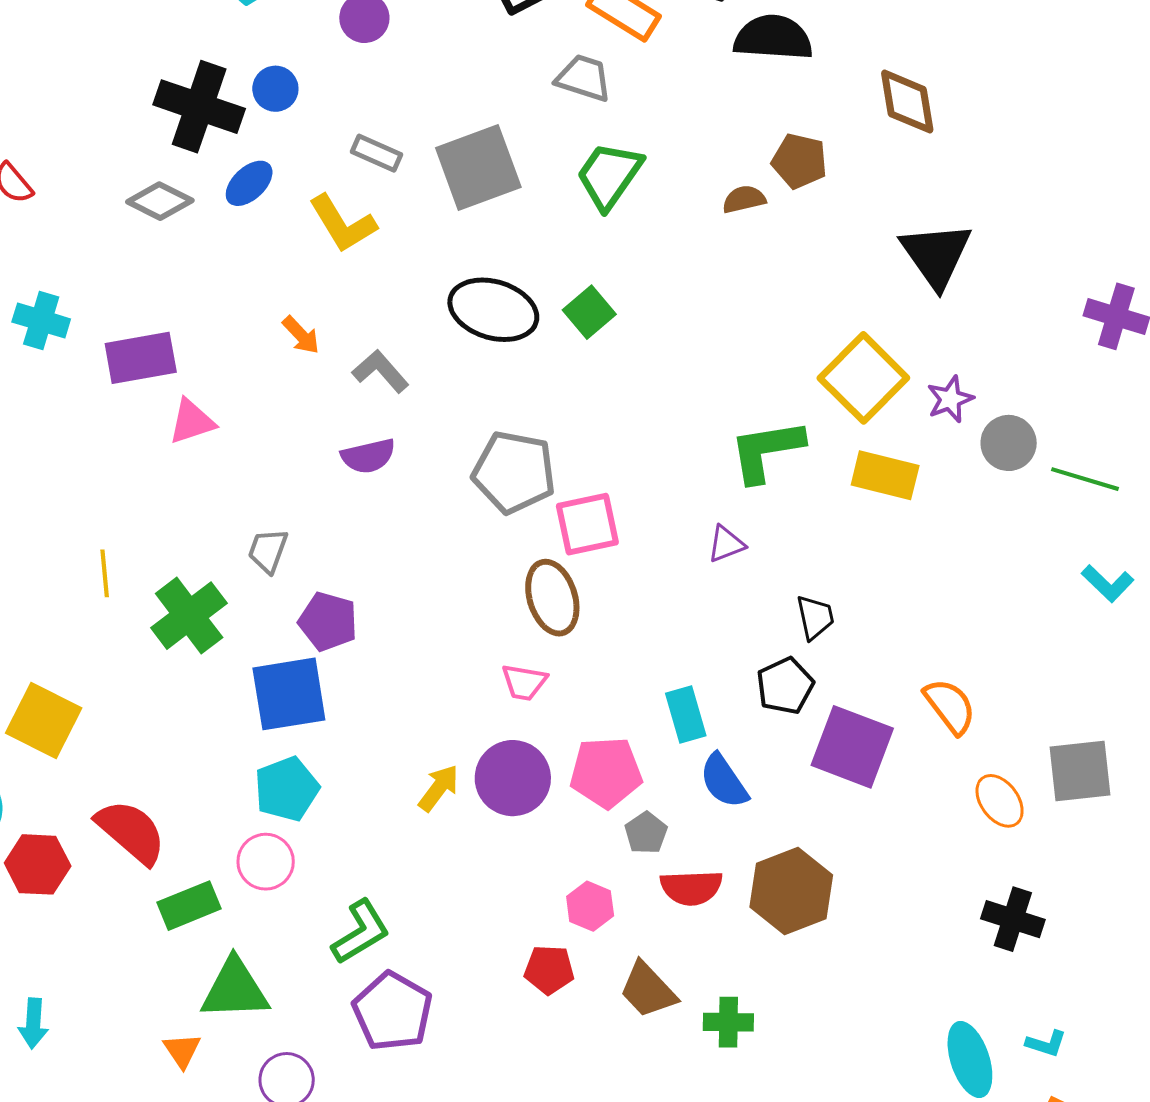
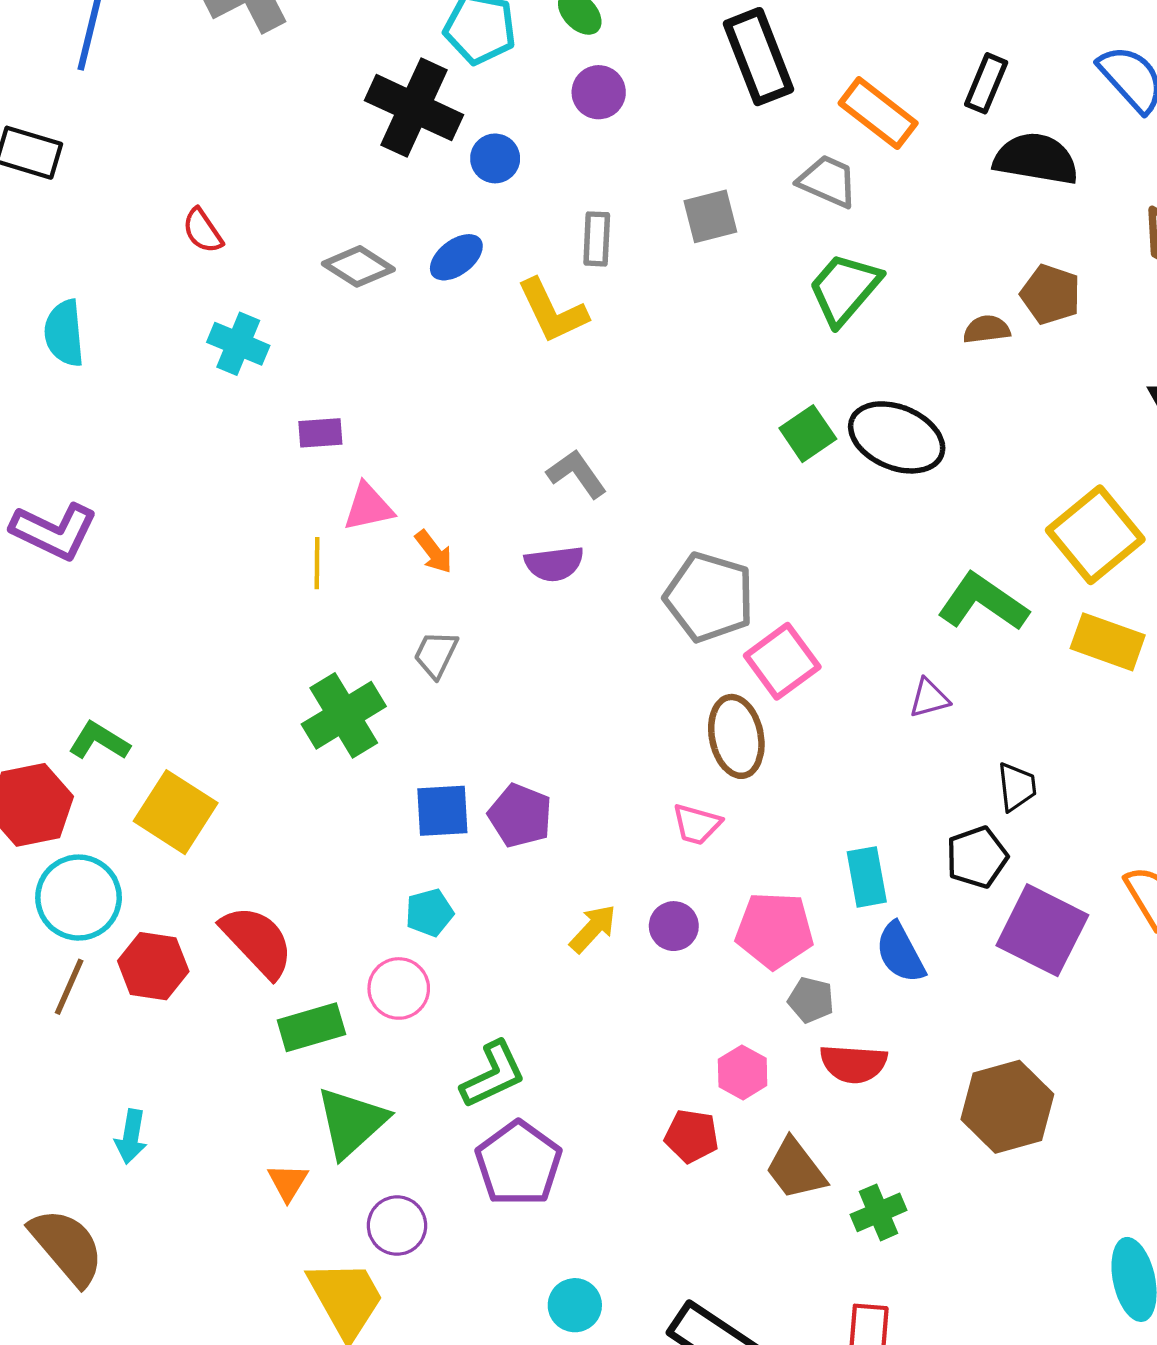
black cross: (199, 107) -> (414, 108), moved
gray rectangle: (377, 153) -> (597, 239), turned 63
gray square: (478, 168) -> (710, 216), moved, size x0.6
black ellipse: (493, 310) -> (897, 437), moved
cyan cross: (41, 320) -> (238, 344), moved
orange arrow: (301, 335) -> (434, 552), moved
purple rectangle: (141, 358) -> (320, 433), size x0.6
green L-shape: (766, 451) -> (983, 602), turned 38
pink square: (587, 524) -> (782, 661), turned -30
yellow line: (105, 573) -> (317, 563), moved
purple pentagon: (328, 621) -> (520, 816), moved
blue square: (289, 694) -> (442, 811), size x0.7
purple circle: (513, 778) -> (674, 926), size x0.6
cyan pentagon: (287, 789) -> (429, 913), size x0.7
gray pentagon: (646, 833) -> (811, 1000), turned -30
brown hexagon: (791, 891) -> (1007, 1107), moved
green triangle: (235, 989) -> (351, 1122), turned -46
green cross: (728, 1022) -> (879, 1212), turned -30

